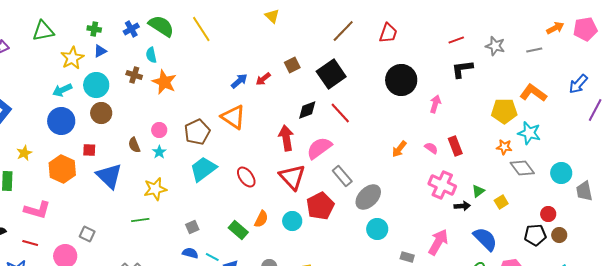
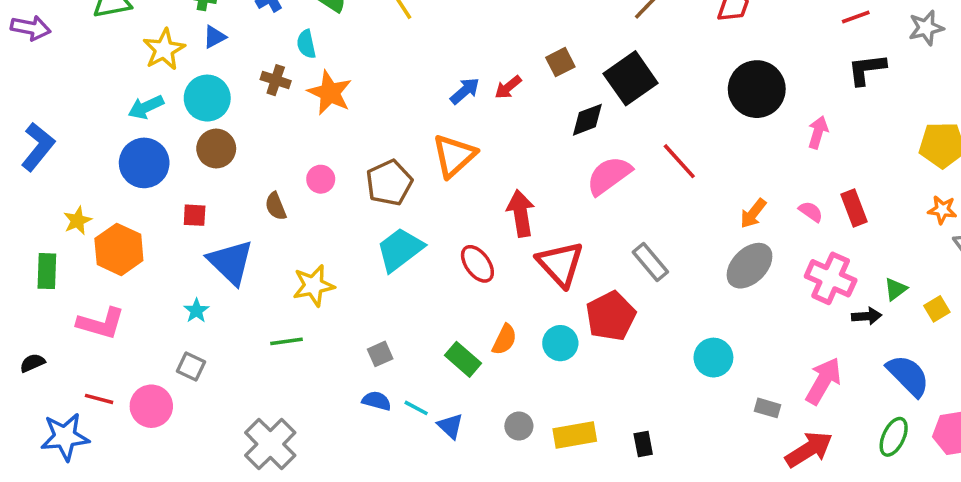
gray star: (495, 46) -> (926, 28), turned -30
black diamond: (307, 110) -> (587, 120), moved
red line: (340, 113) -> (679, 161), moved
orange triangle: (233, 117) -> (454, 156), turned 44
red arrow: (286, 138) -> (521, 213), moved
pink semicircle: (319, 148) -> (609, 176), moved
cyan star: (159, 152) -> (196, 311), moved
orange hexagon: (62, 169) -> (119, 249), moved
gray ellipse: (368, 197) -> (750, 266), moved
red line: (30, 243) -> (99, 399), moved

